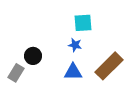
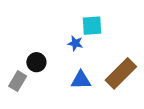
blue star: (75, 45) -> (75, 43), moved

